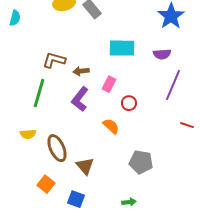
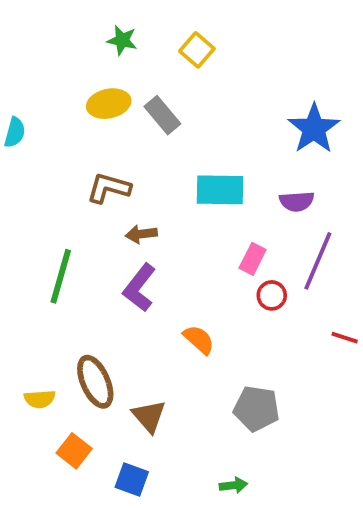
brown L-shape: (54, 60) -> (109, 188), moved
pink rectangle: (109, 84) -> (253, 259), moved
red circle: (129, 103) -> (272, 295), moved
yellow semicircle: (28, 134) -> (40, 399), moved

